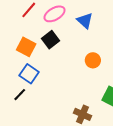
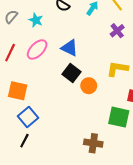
black square: (51, 40) -> (71, 73), moved
blue square: (29, 74) -> (28, 117), turned 30

